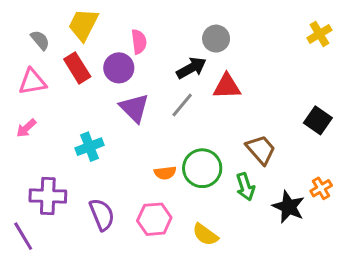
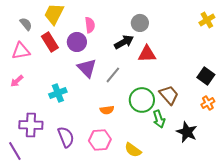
gray line: (182, 105) -> (113, 75), moved
green circle: (202, 168) -> (142, 100), moved
orange cross: (321, 188) -> (208, 103), moved

